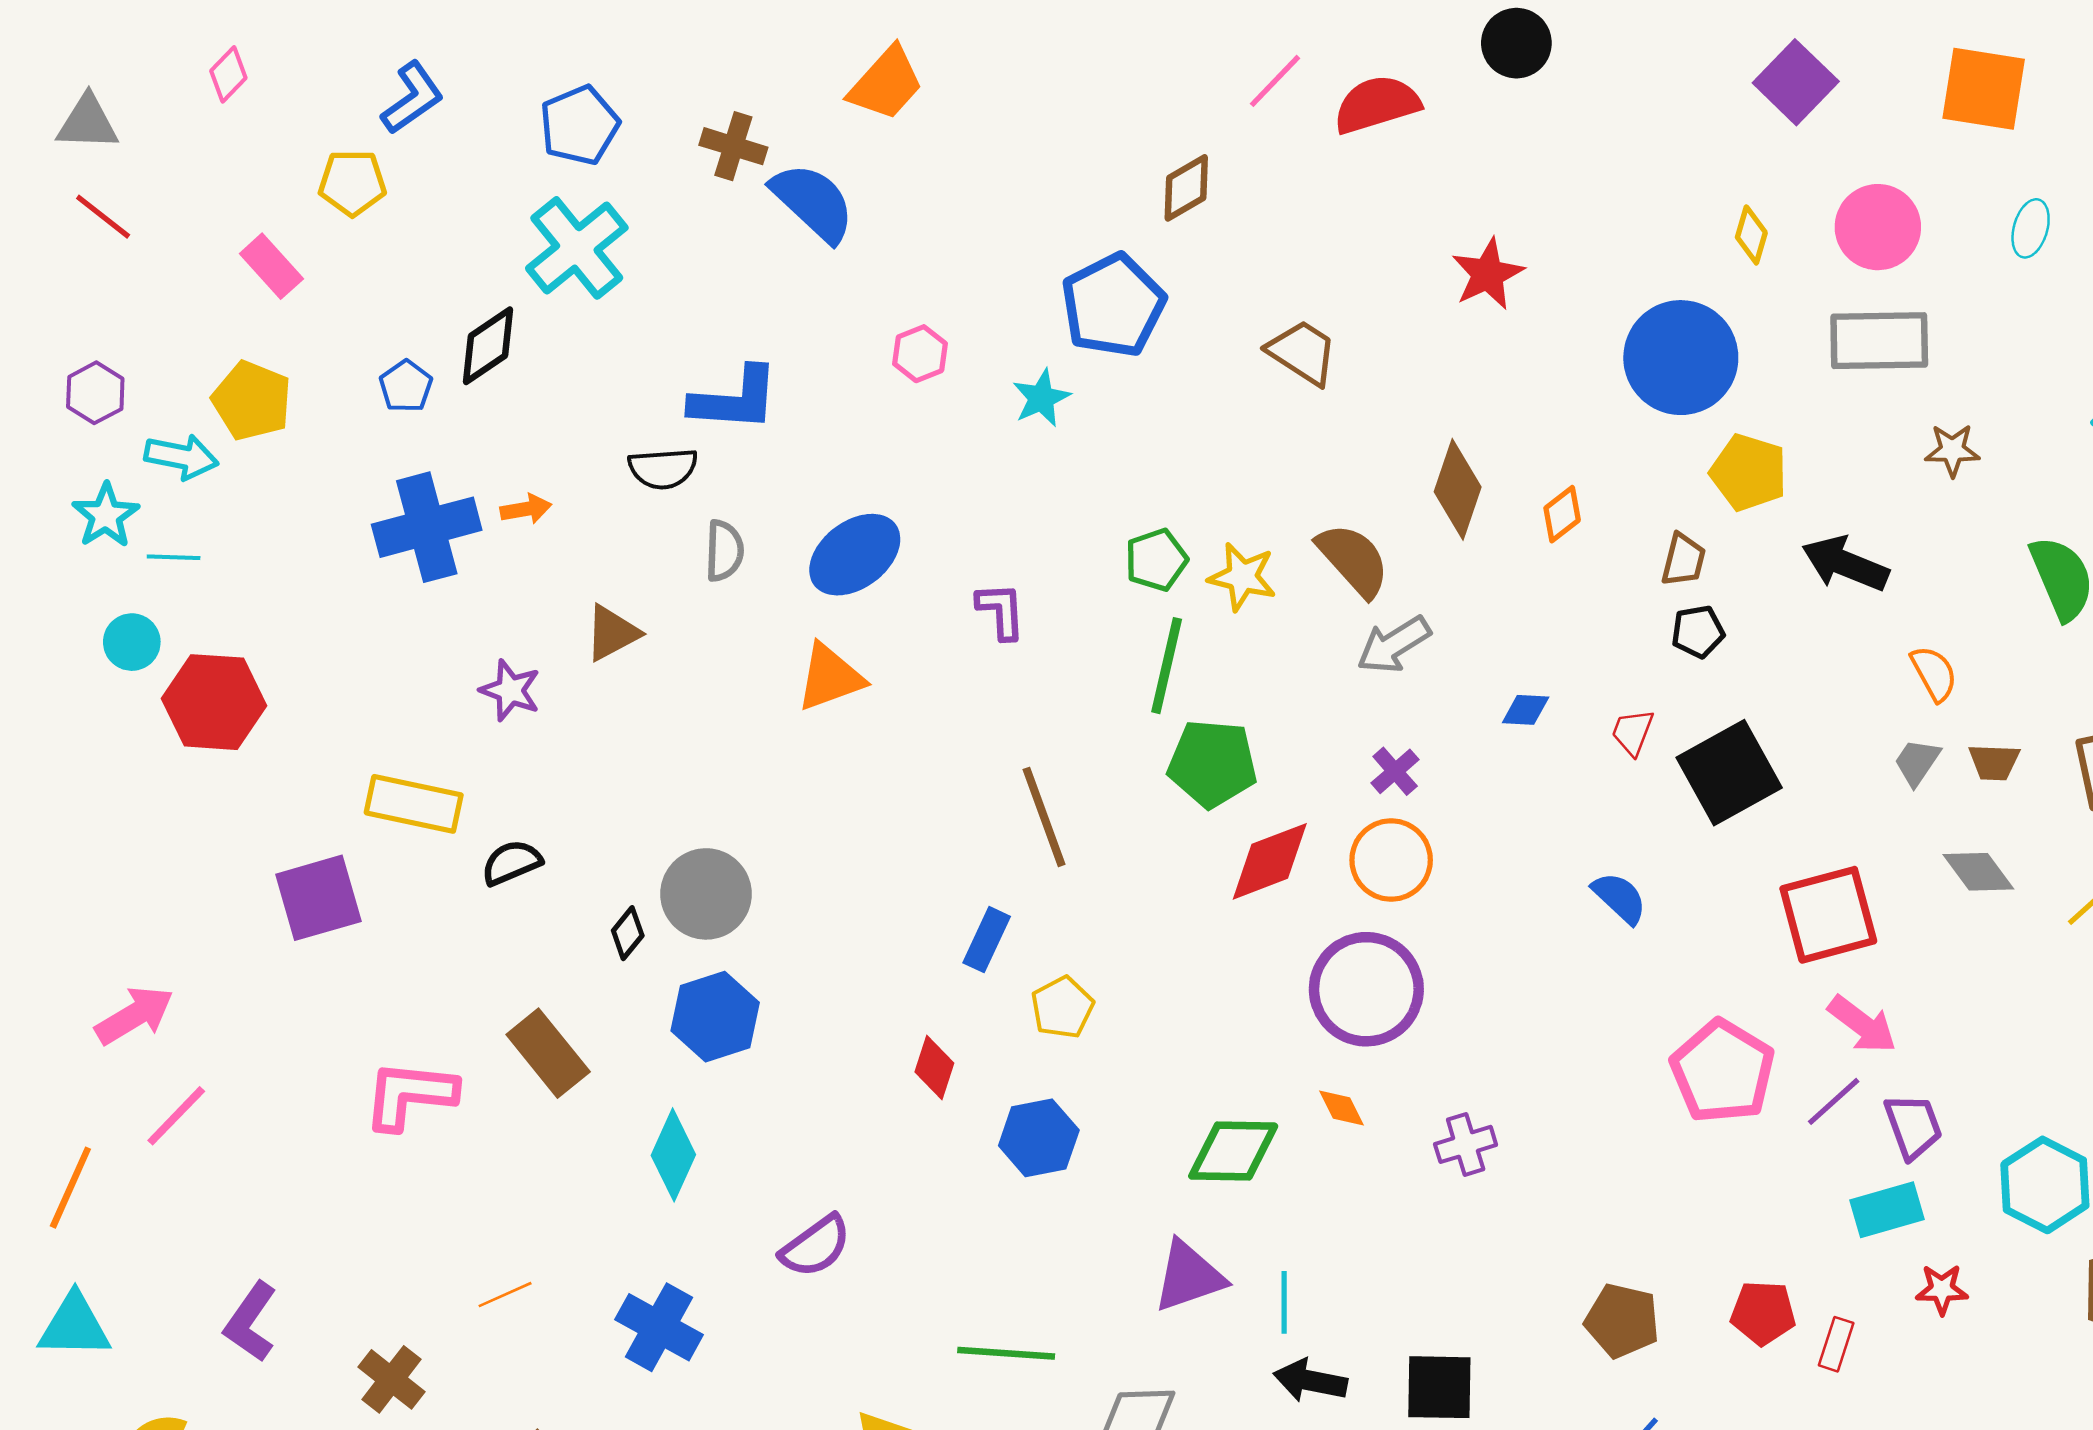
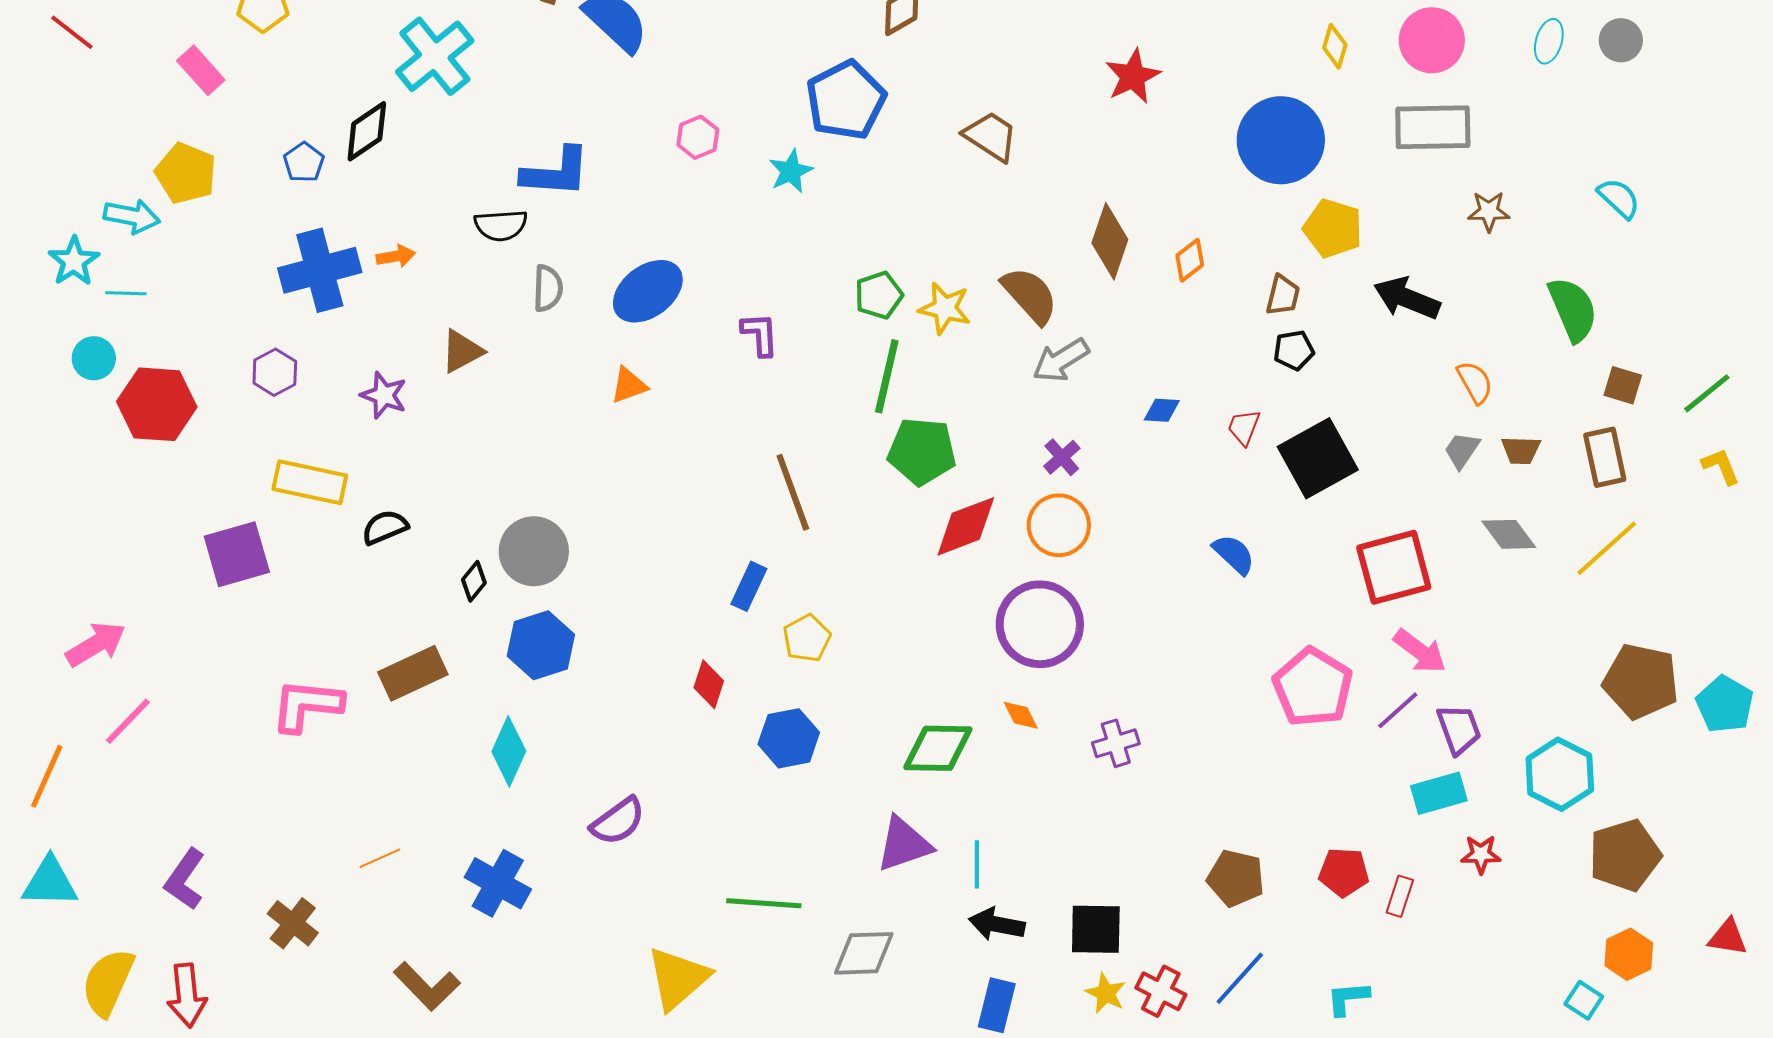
purple hexagon: (95, 393) -> (275, 372), moved
orange triangle: (830, 677) -> (629, 385), size x0.7
brown rectangle: (548, 1053) -> (413, 673), turned -76

